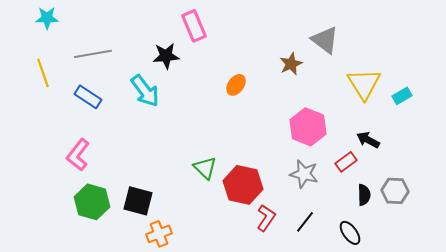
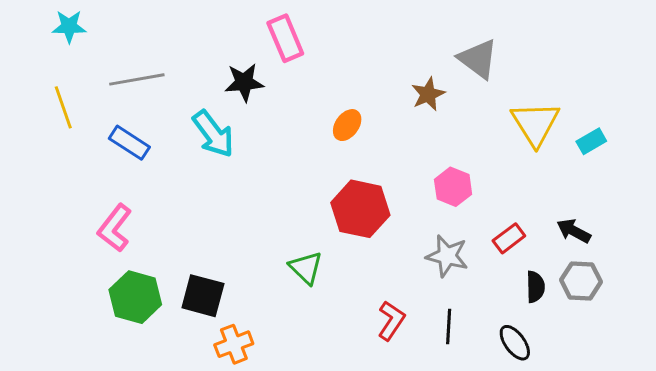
pink hexagon: (308, 127) -> (453, 187), size x0.7
black arrow: (368, 140) -> (574, 231), moved
green triangle: (205, 168) -> (306, 268), moved
red hexagon: (243, 185) -> (360, 209), moved
black line: (305, 222) -> (449, 327), turned -35

